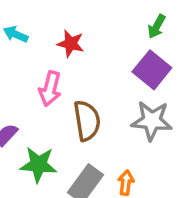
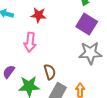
brown semicircle: (87, 121) -> (50, 72), moved, size x0.7

